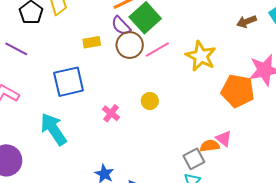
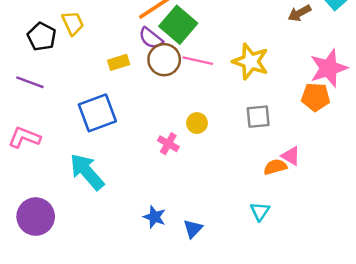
pink line: (157, 50) -> (198, 61), turned 50
orange pentagon: (238, 91) -> (316, 97), moved, size x0.7
pink cross: (111, 113) -> (168, 144), moved
gray square: (194, 159) -> (258, 117), moved, turned 30

